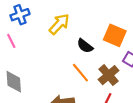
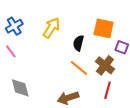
black semicircle: (85, 46) -> (78, 43), turned 77

